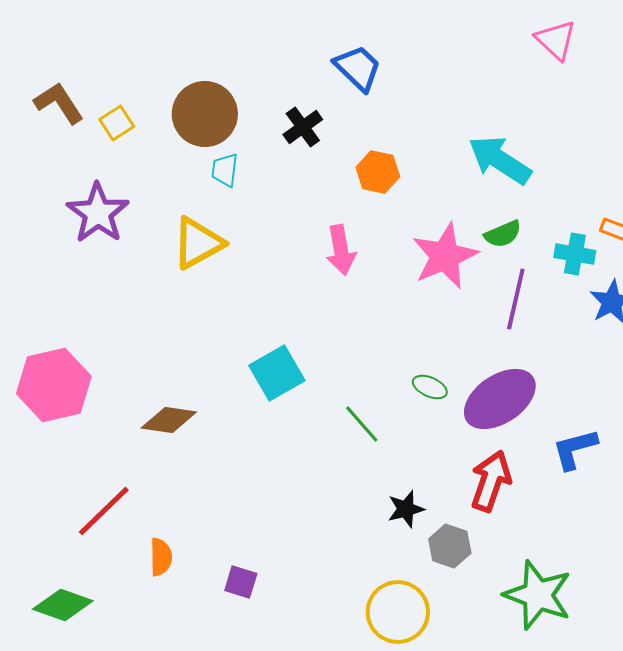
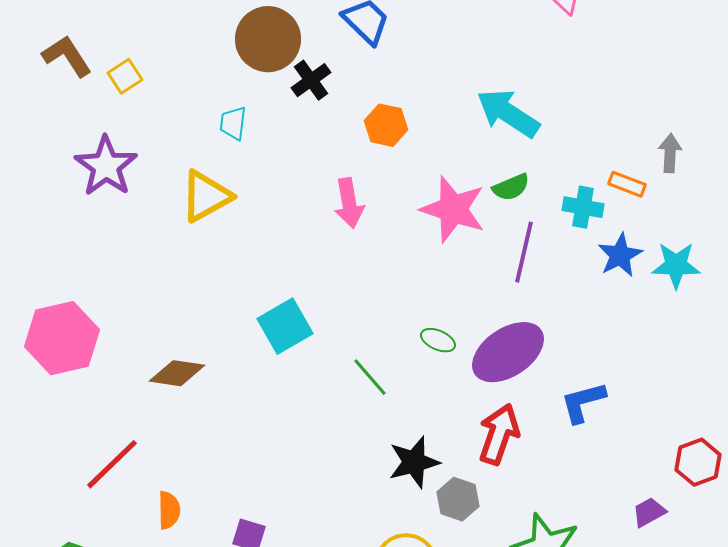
brown circle: (205, 114) -> (268, 39), moved
pink star: (445, 256) -> (453, 209), turned -30
black star: (406, 509) -> (414, 462), size x1.4

